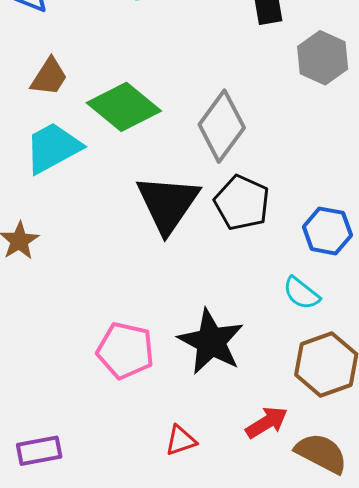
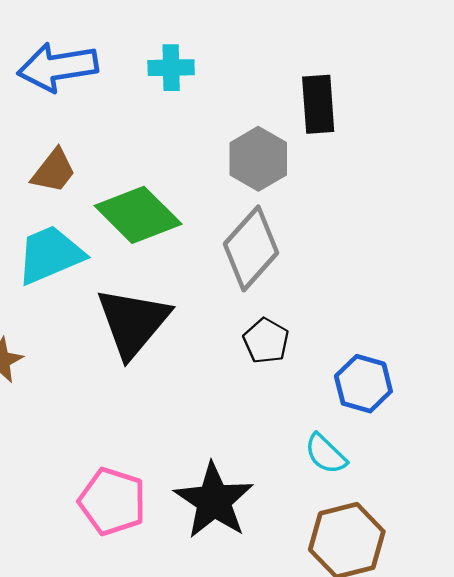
gray hexagon: (323, 58) -> (258, 159), moved
black pentagon: (242, 203) -> (266, 341), size x0.7
black triangle: (168, 204) -> (133, 322), moved

